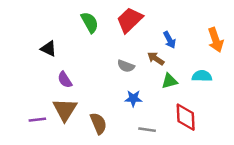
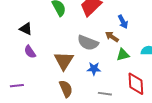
gray semicircle: (126, 66) -> (88, 43), size x1.5
purple semicircle: (65, 80) -> (30, 52), moved
brown triangle: (65, 110) -> (64, 61), moved

